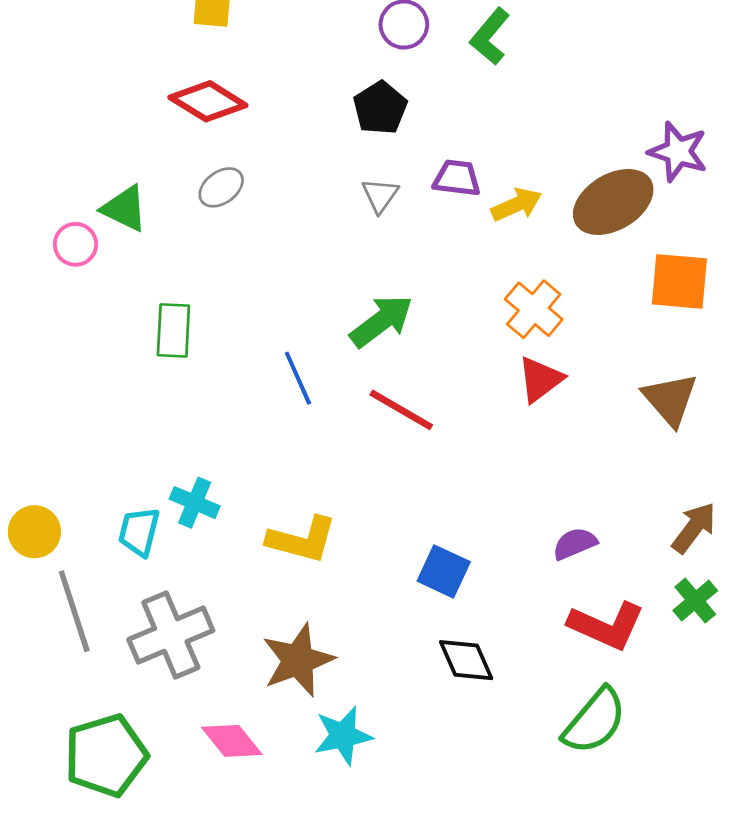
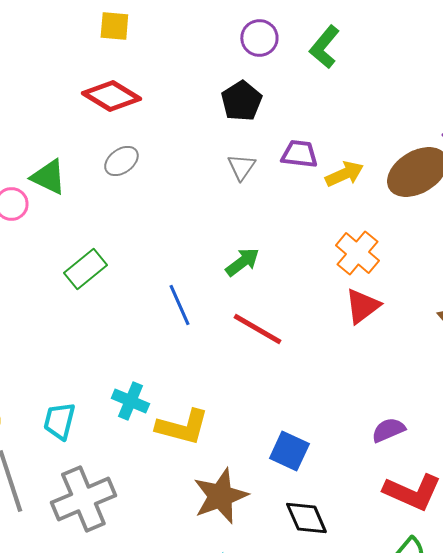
green arrow: (381, 321) -> (242, 262), size x0.7
green rectangle: (173, 330) -> (85, 269), turned 48
cyan cross: (195, 503) -> (130, 401), moved
brown star: (298, 660) -> (220, 496), moved

